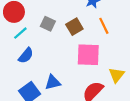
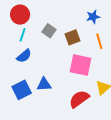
cyan line: (20, 33) -> (23, 35), turned -40

